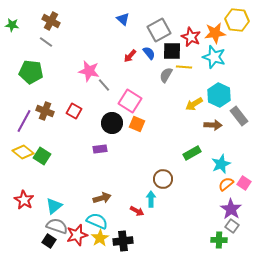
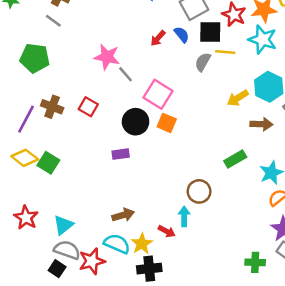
yellow star: (100, 238) -> (142, 244), moved
green cross: (219, 240) -> (255, 262), moved

